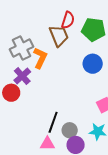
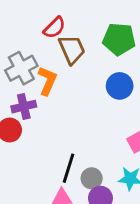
red semicircle: (68, 20) -> (55, 28), moved, turned 30
purple cross: (22, 76) -> (24, 107), turned 30

